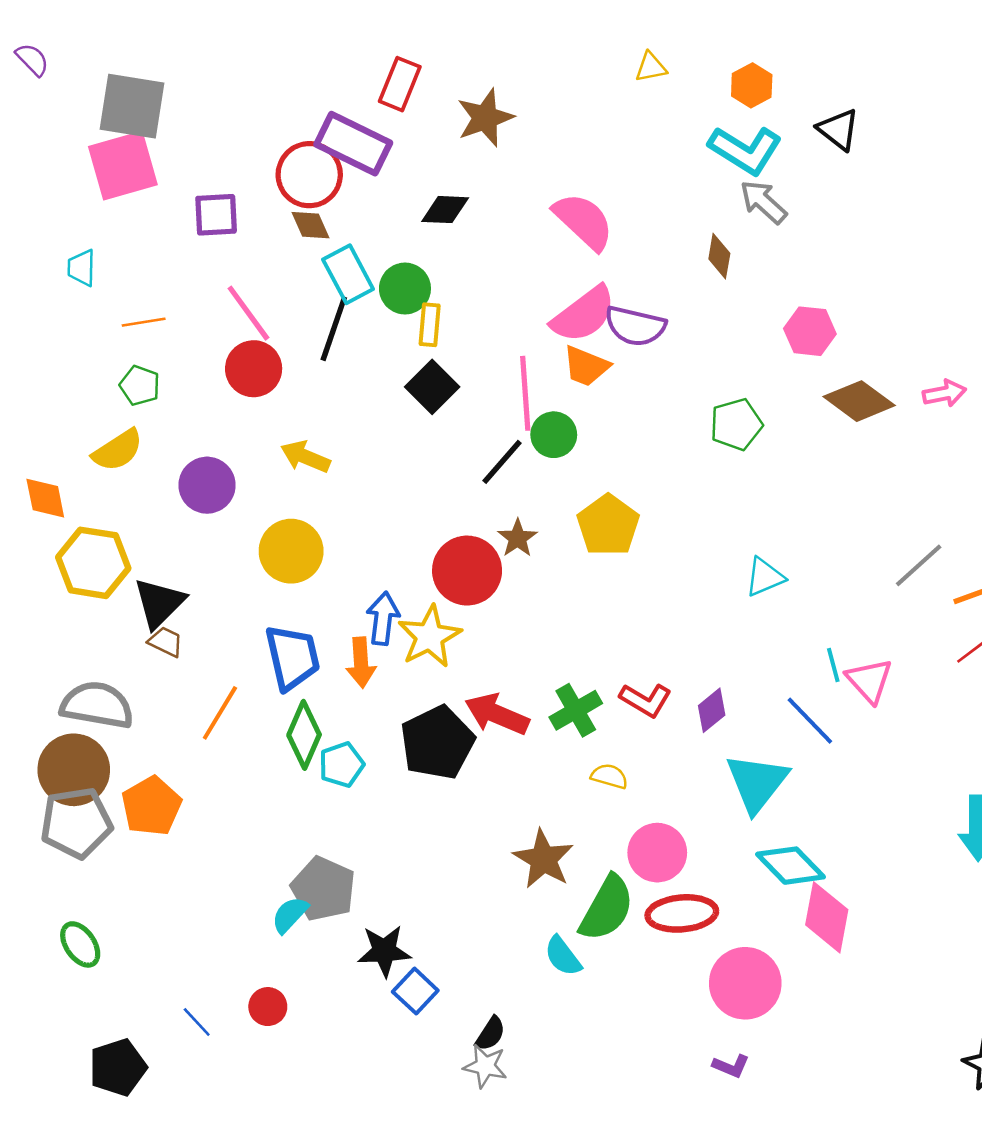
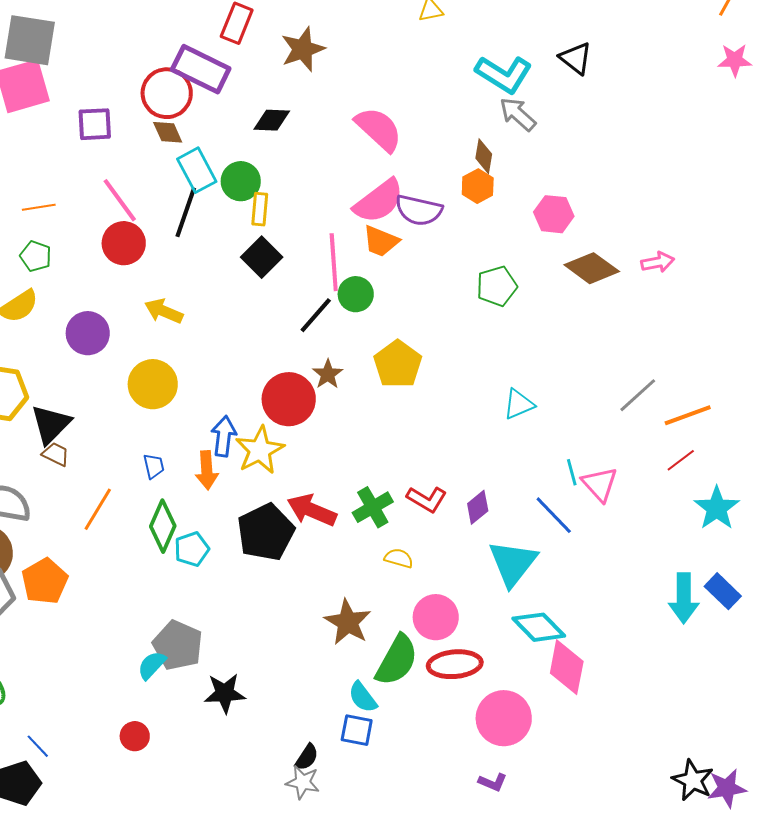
orange hexagon: (752, 85) -> (478, 186), moved
blue trapezoid: (292, 657) -> (154, 466), size x0.5
blue square: (415, 991) -> (357, 730), moved, turned -32
blue line: (197, 1022) -> (38, 746), moved

